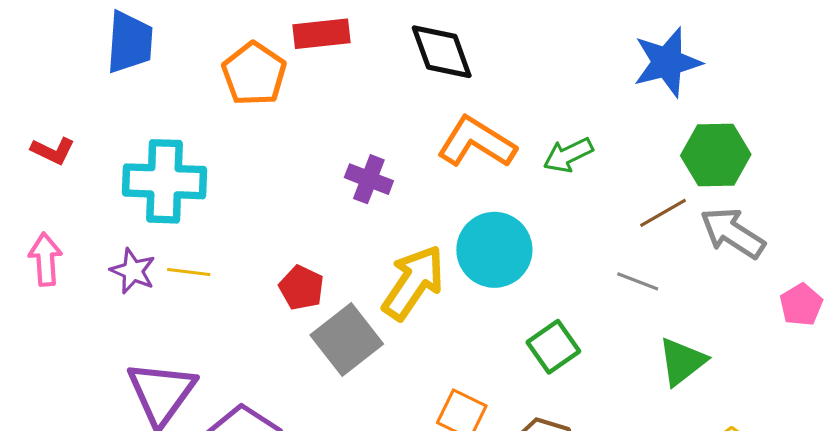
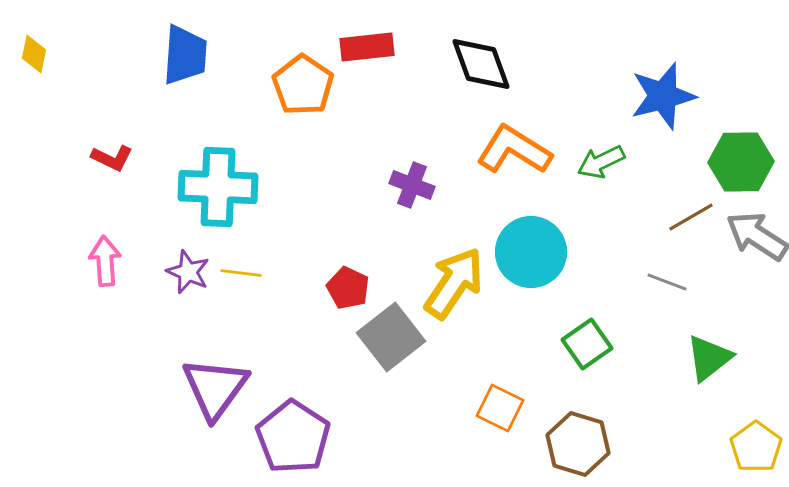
blue star: (667, 62) -> (663, 96), moved

